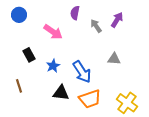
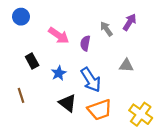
purple semicircle: (75, 13) -> (85, 43), moved
black triangle: (61, 93) -> (68, 103), turned 30

